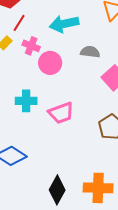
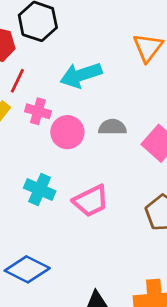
gray semicircle: (90, 52) -> (112, 127), moved
cyan cross: (26, 101) -> (40, 190), turned 30

